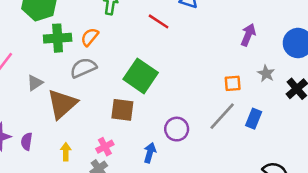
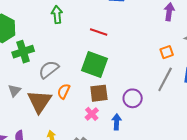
red line: (159, 21) -> (99, 32), moved
orange semicircle: (90, 37) -> (64, 91), moved
brown square: (122, 110) -> (99, 93), moved
pink cross: (105, 147) -> (92, 114), moved

